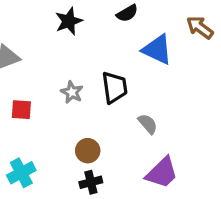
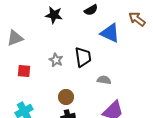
black star: (69, 21) -> (54, 15), turned 30
gray semicircle: (148, 124) -> (104, 80), turned -40

